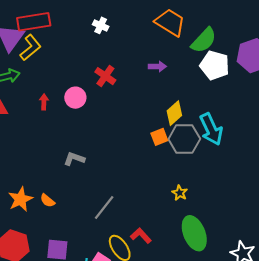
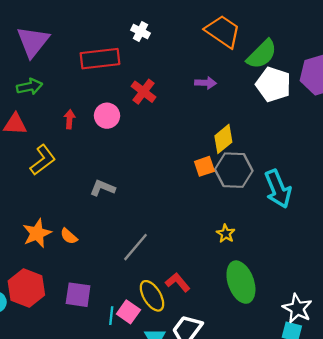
red rectangle: (34, 22) -> (100, 59), moved
yellow L-shape: (31, 48) -> (43, 160), moved
cyan arrow: (211, 129) -> (278, 189), moved

